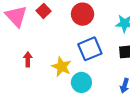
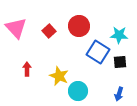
red square: (44, 11) -> (49, 31), moved
blue square: (90, 49) -> (98, 52), moved, turned -35

